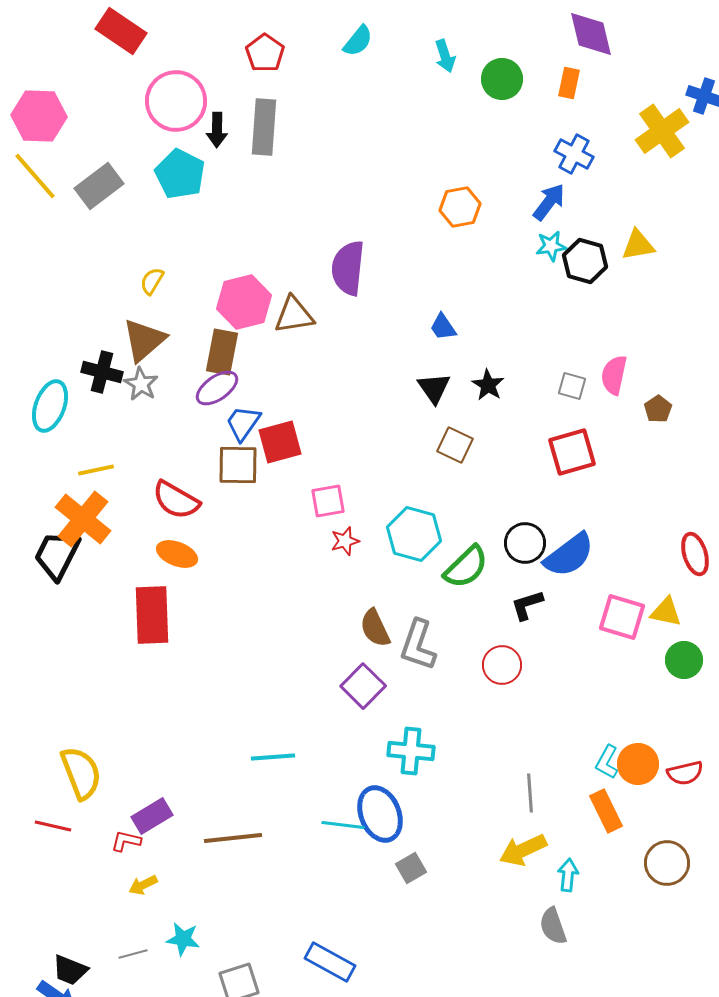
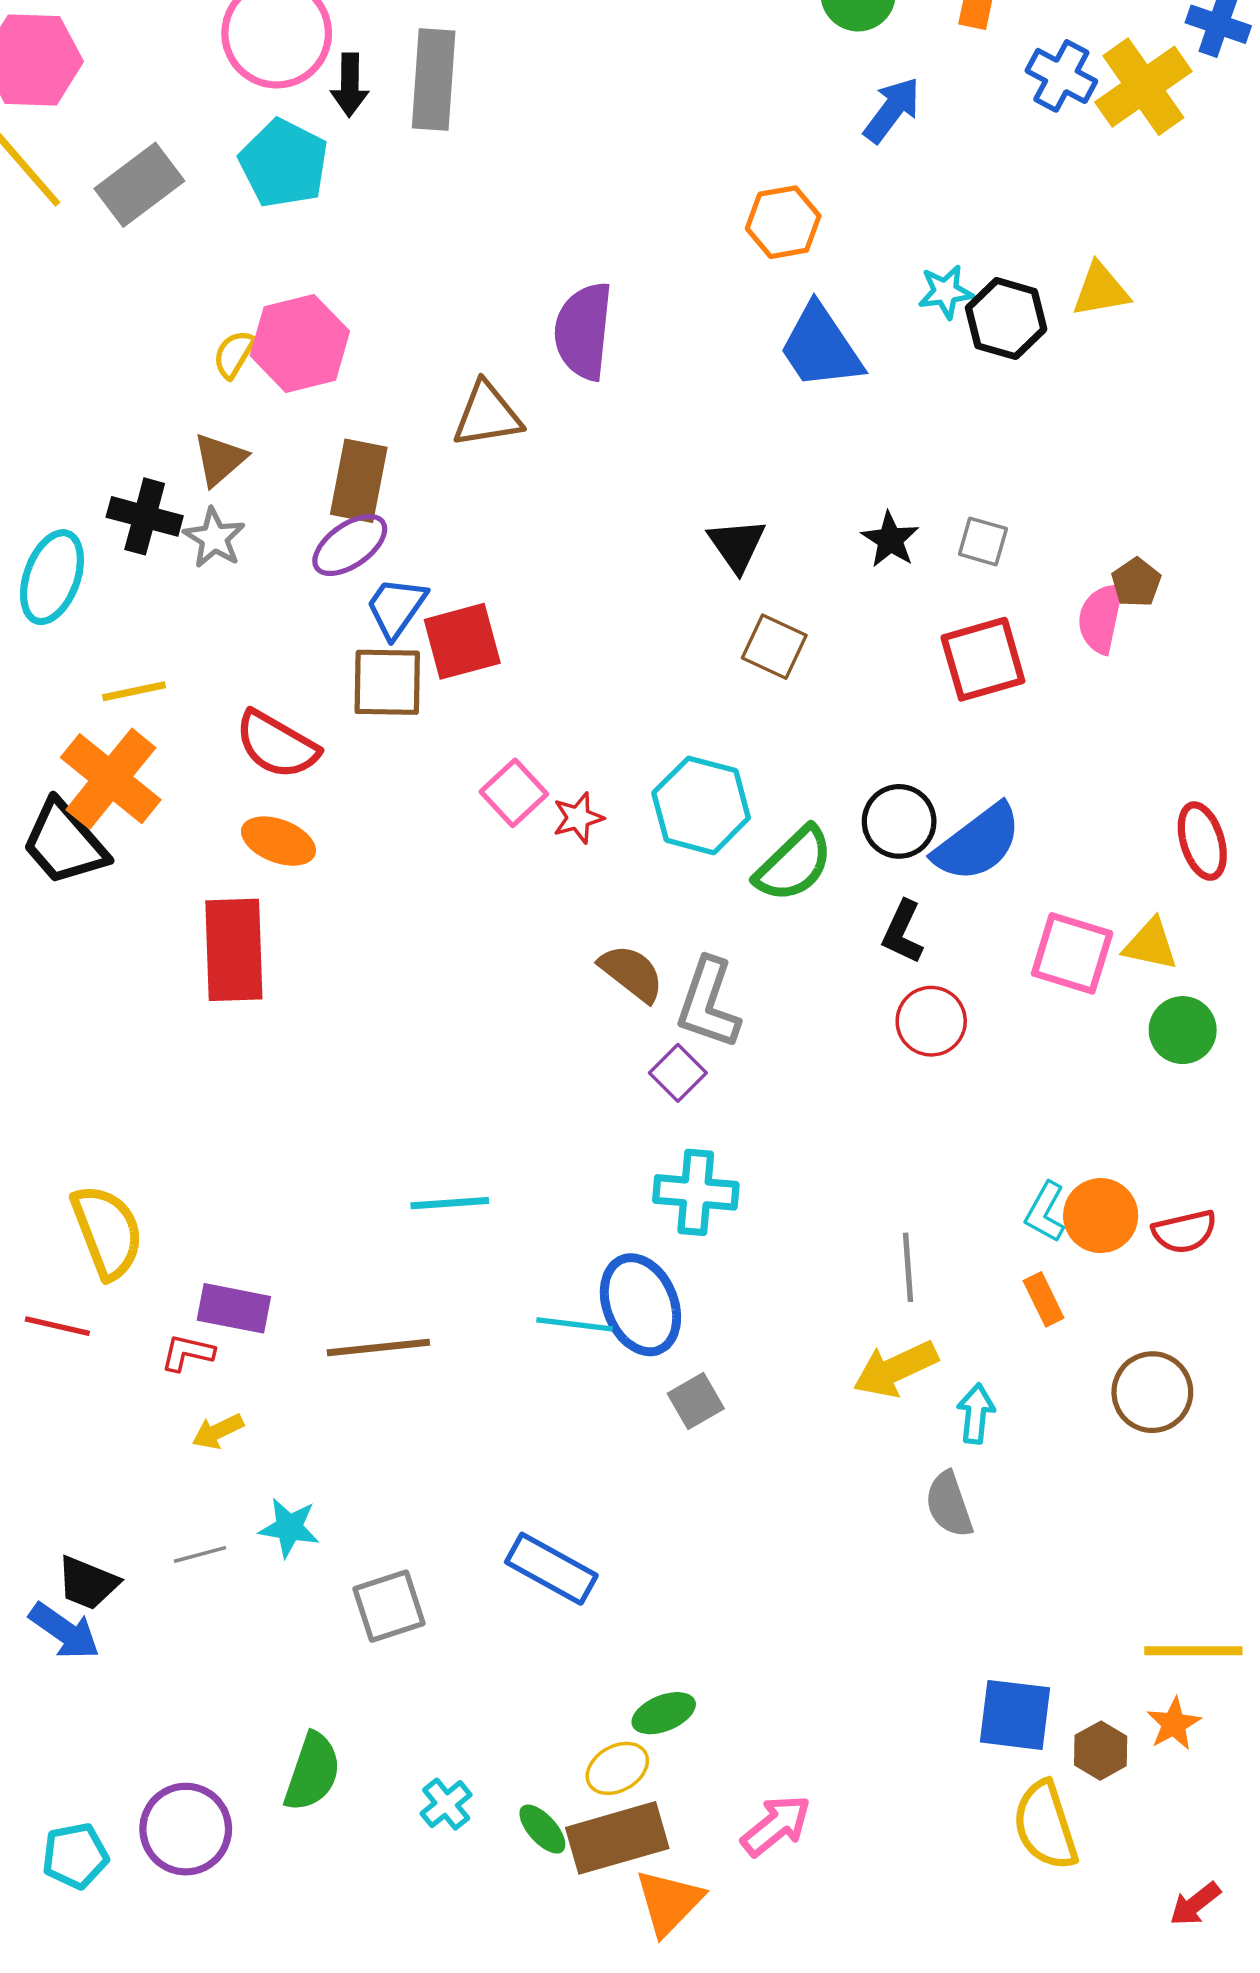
blue cross: (574, 154) -> (1061, 76), moved
blue arrow: (549, 202) -> (892, 110), moved
pink hexagon: (244, 302) -> (300, 343), moved
blue trapezoid: (443, 327) -> (821, 347), moved, size x1.8
brown triangle: (144, 340) -> (220, 459), size x0.7
pink semicircle: (614, 375) -> (1101, 618), moved
black star: (488, 385) -> (890, 540), moved
pink square: (328, 501) -> (514, 793), moved, turned -33
black trapezoid: (57, 555) -> (64, 843), turned -68
black L-shape: (527, 605) -> (903, 932), turned -48
brown semicircle: (375, 628) -> (632, 973), turned 153
red circle: (502, 665) -> (931, 1021), moved
purple square: (363, 686) -> (678, 1073), moved, size x0.7
orange rectangle: (606, 811) -> (1044, 1299), size x0.7
purple rectangle: (152, 816) -> (234, 1308), turned 42

